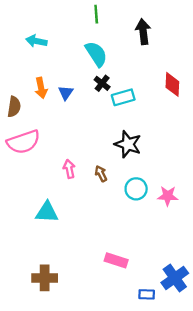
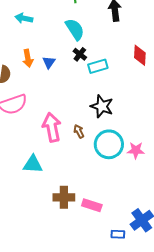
pink arrow: (69, 169) -> (52, 127), size x1.8
cyan circle: (136, 189) -> (109, 144), size x1.5
brown cross: (45, 278) -> (64, 197), moved

